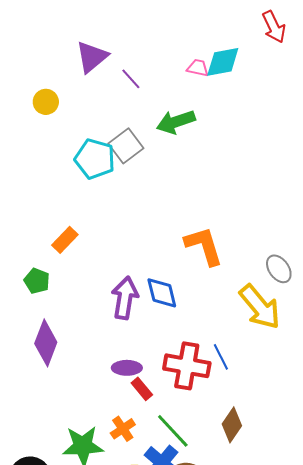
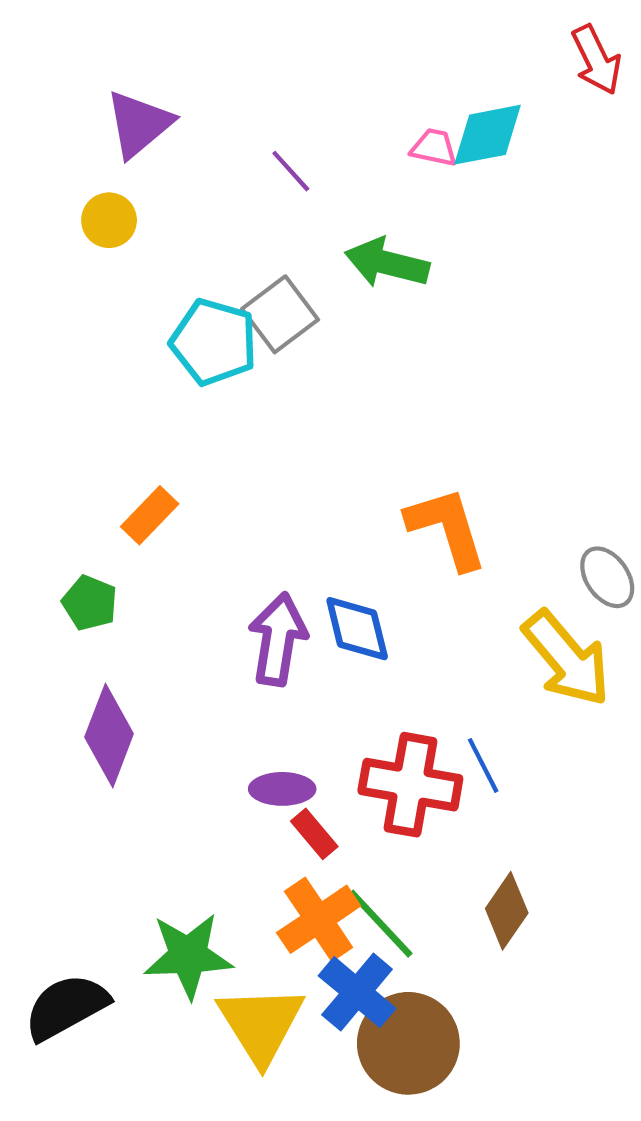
purple triangle: (92, 57) -> (139, 124), moved
green arrow: (176, 122) -> (387, 263), turned 33
orange cross: (123, 429) -> (319, 919), moved, size x1.5

